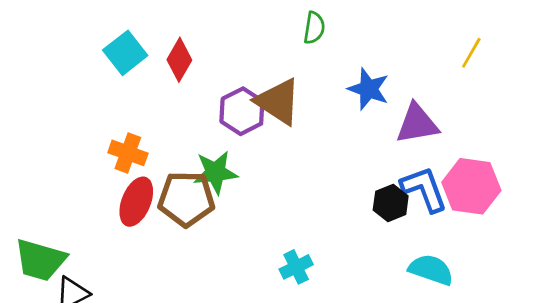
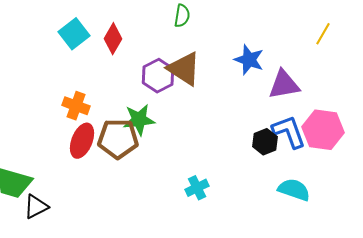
green semicircle: (314, 28) -> (182, 16), moved

